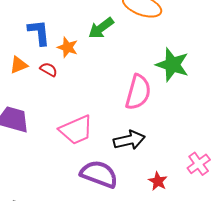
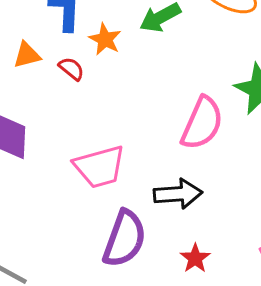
purple semicircle: (99, 174) -> (124, 239), turned 81
red star: (158, 181) -> (195, 258), moved

